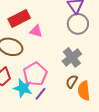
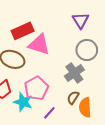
gray circle: (78, 24) -> (87, 50), moved
pink triangle: (36, 31) -> (39, 45), size x1.6
purple line: (40, 94) -> (49, 113), moved

